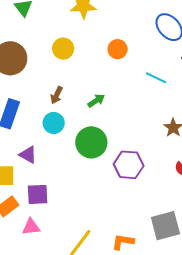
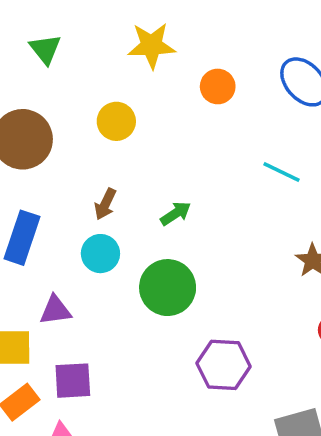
orange circle: (118, 49) -> (218, 86), moved
purple triangle: (28, 155) -> (55, 310), turned -36
purple hexagon: (129, 165) -> (224, 365), moved

